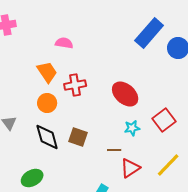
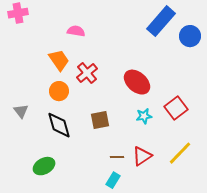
red cross: (75, 85) -> (87, 73), turned -30
brown square: (78, 137) -> (100, 120), moved, turned -30
brown line: (114, 150) -> (117, 157), moved

